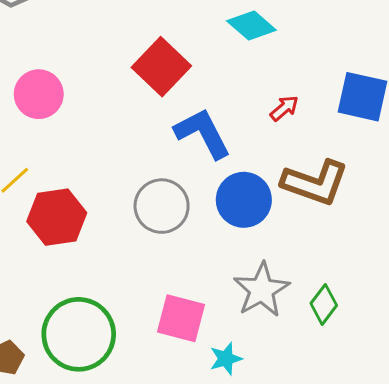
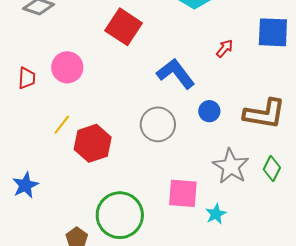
red square: (161, 67) -> (124, 27), moved
brown L-shape: (315, 183) -> (264, 114), moved
blue circle: (244, 200) -> (209, 111), size x0.6

